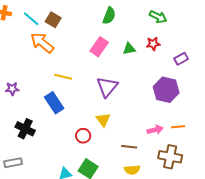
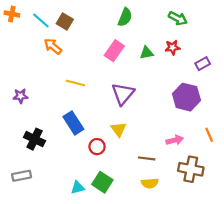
orange arrow: (42, 43) -> (53, 46), size x0.7
blue rectangle: (54, 103) -> (73, 123), moved
orange line: (178, 127) -> (209, 135), moved, turned 72

